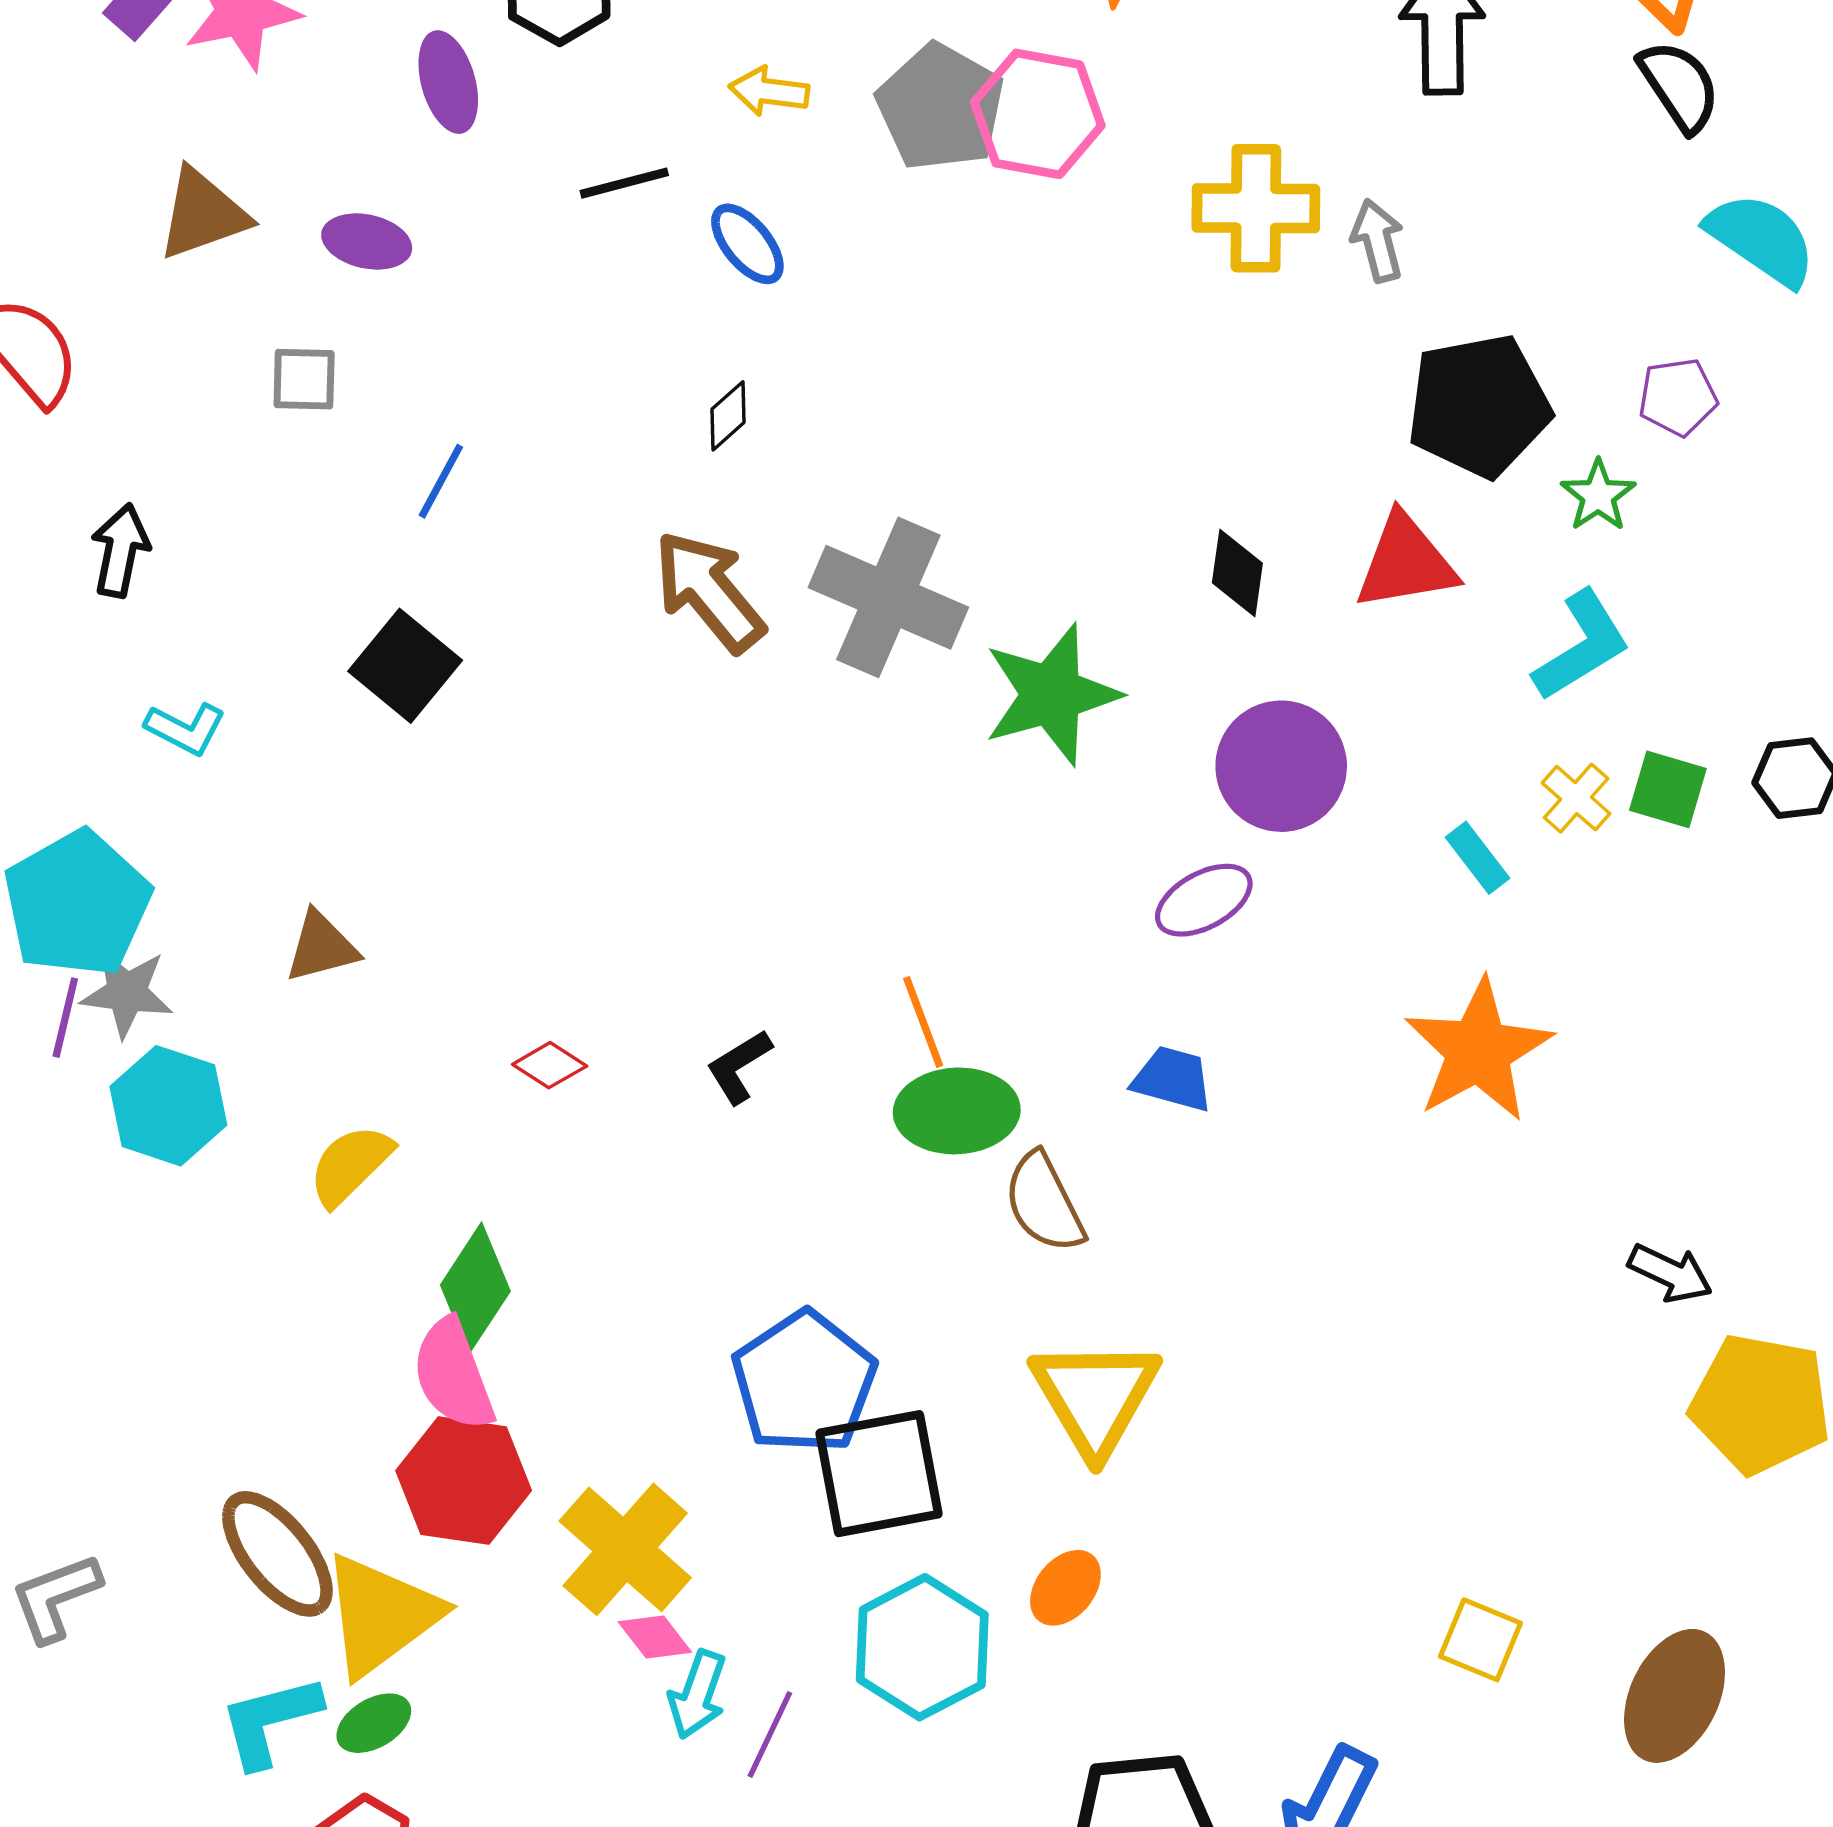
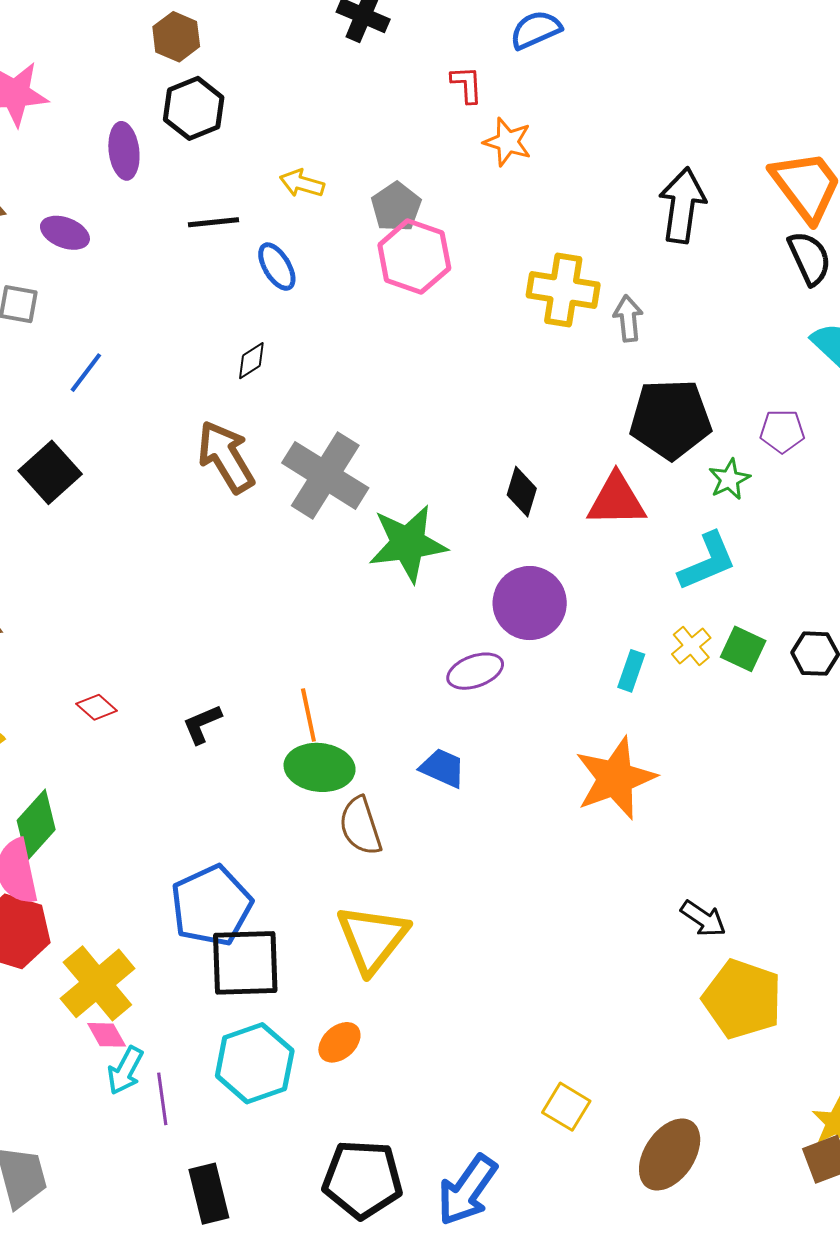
gray pentagon: (941, 107) -> (396, 207), size x0.7
pink hexagon: (1038, 114) -> (414, 257), moved
cyan rectangle: (1478, 858) -> (631, 671), turned 48
purple line: (770, 1734) -> (162, 1099), turned -42

